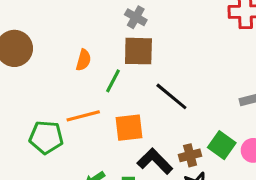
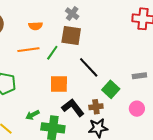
orange semicircle: (83, 60) -> (36, 26), moved, turned 64
orange line: (83, 116) -> (28, 50), moved
green square: (222, 145) -> (111, 89), moved

